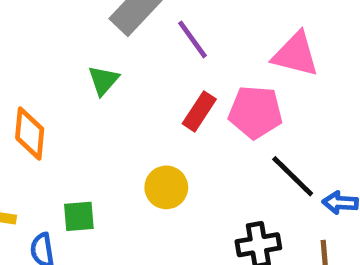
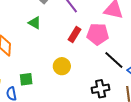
green triangle: (103, 80) -> (35, 23), turned -40

